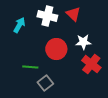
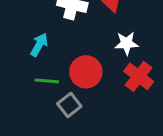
cyan arrow: (19, 25) -> (39, 45), moved
red circle: (56, 49) -> (86, 72), moved

